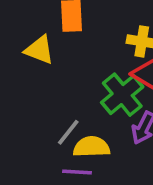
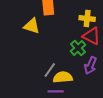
green cross: (122, 95) -> (78, 48), size x0.7

